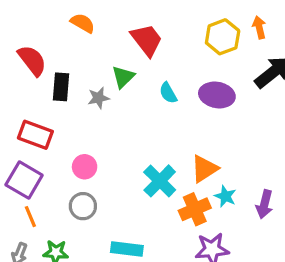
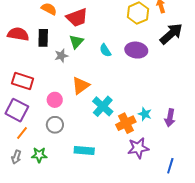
red trapezoid: (147, 40) -> (77, 18), moved, turned 110
red semicircle: (32, 60) -> (18, 34), turned -40
black rectangle: (61, 87) -> (43, 38), moved
orange triangle: (204, 169) -> (81, 86), moved
orange line: (30, 217) -> (22, 133), turned 64

